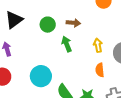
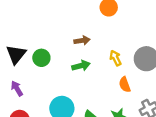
green circle: (48, 25) -> (41, 58), moved
green arrow: (67, 44) -> (81, 66), turned 112

